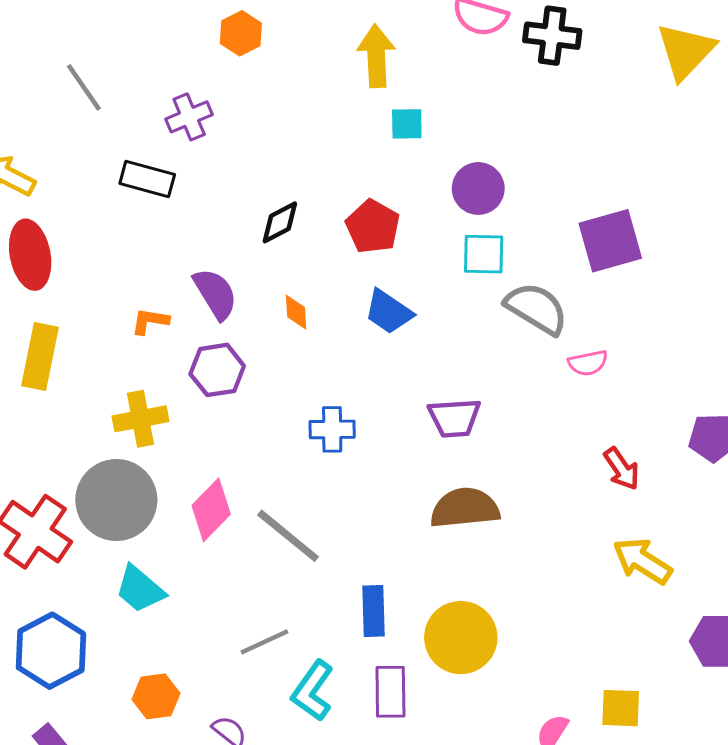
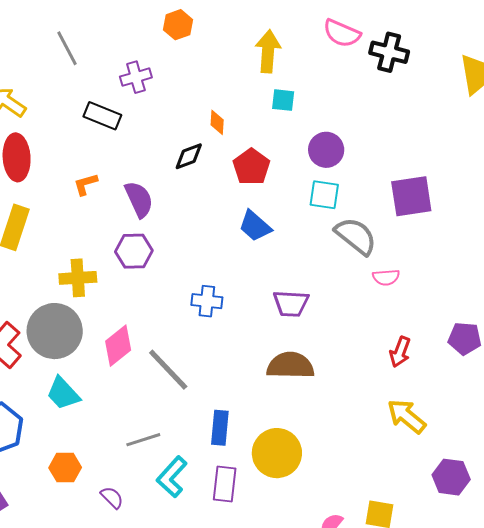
orange diamond: (296, 312) -> (217, 122), moved
orange L-shape: (150, 321) -> (86, 184), moved, turned -32
red arrow: (622, 469) -> (400, 352), turned 48

